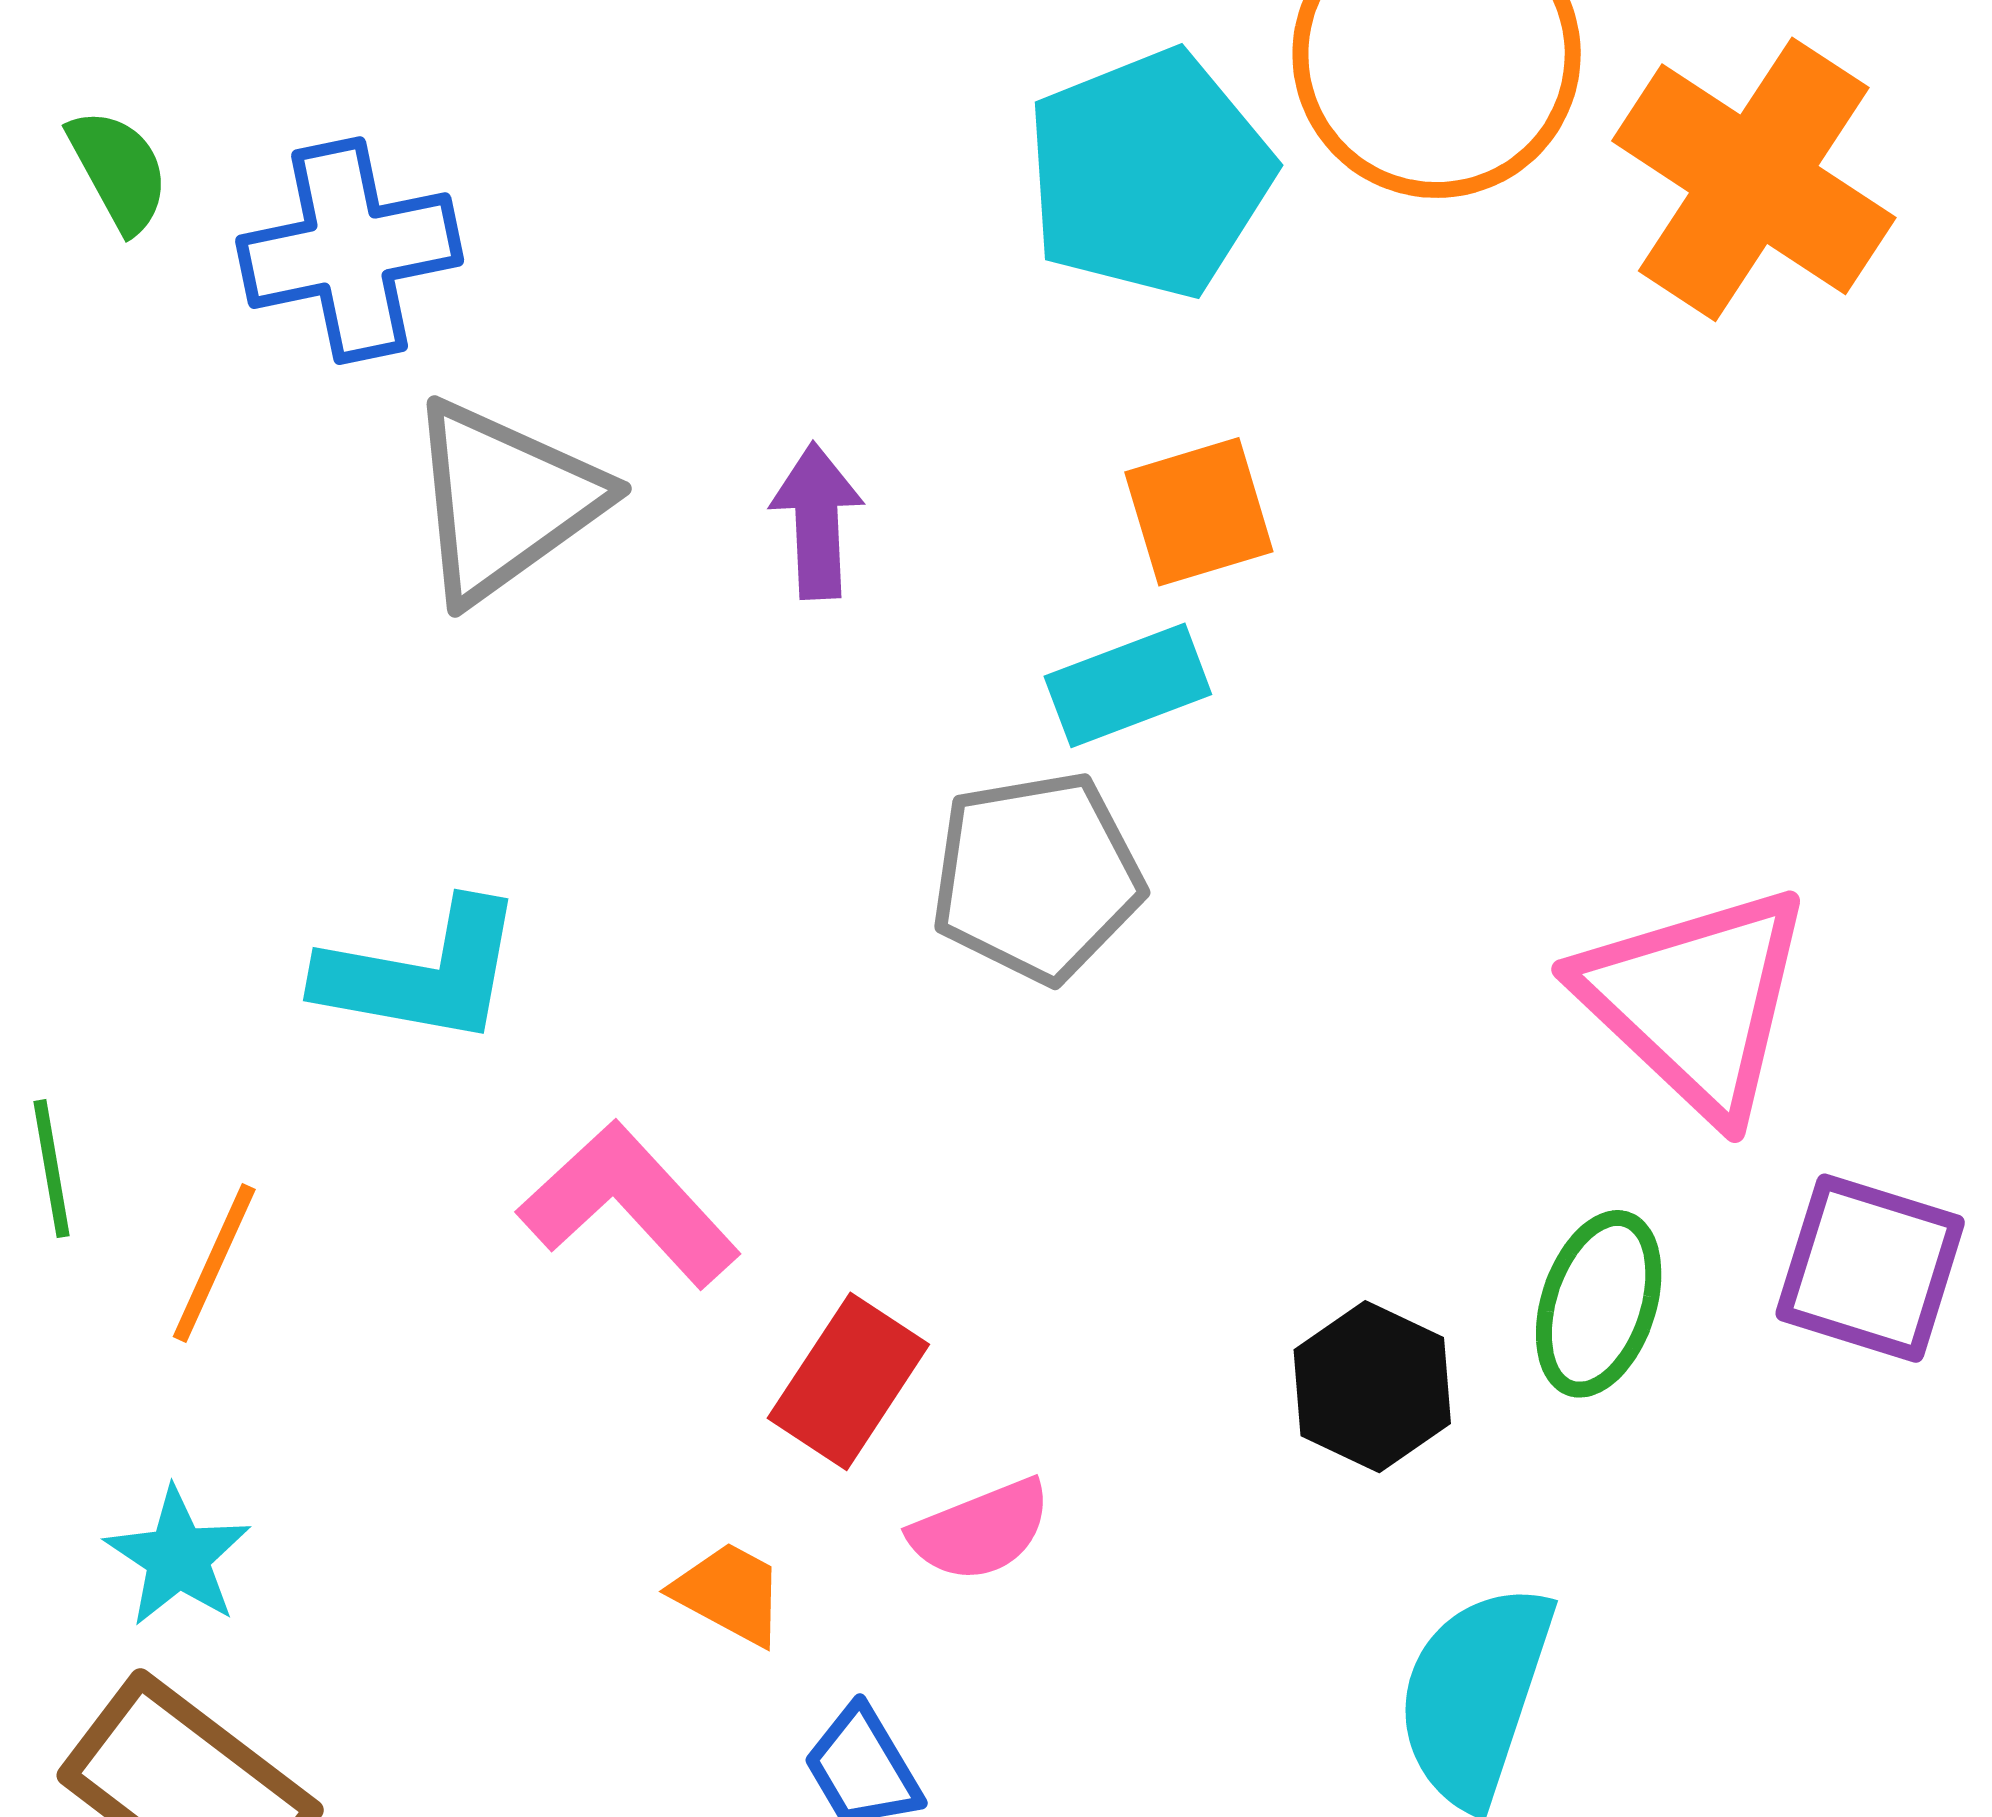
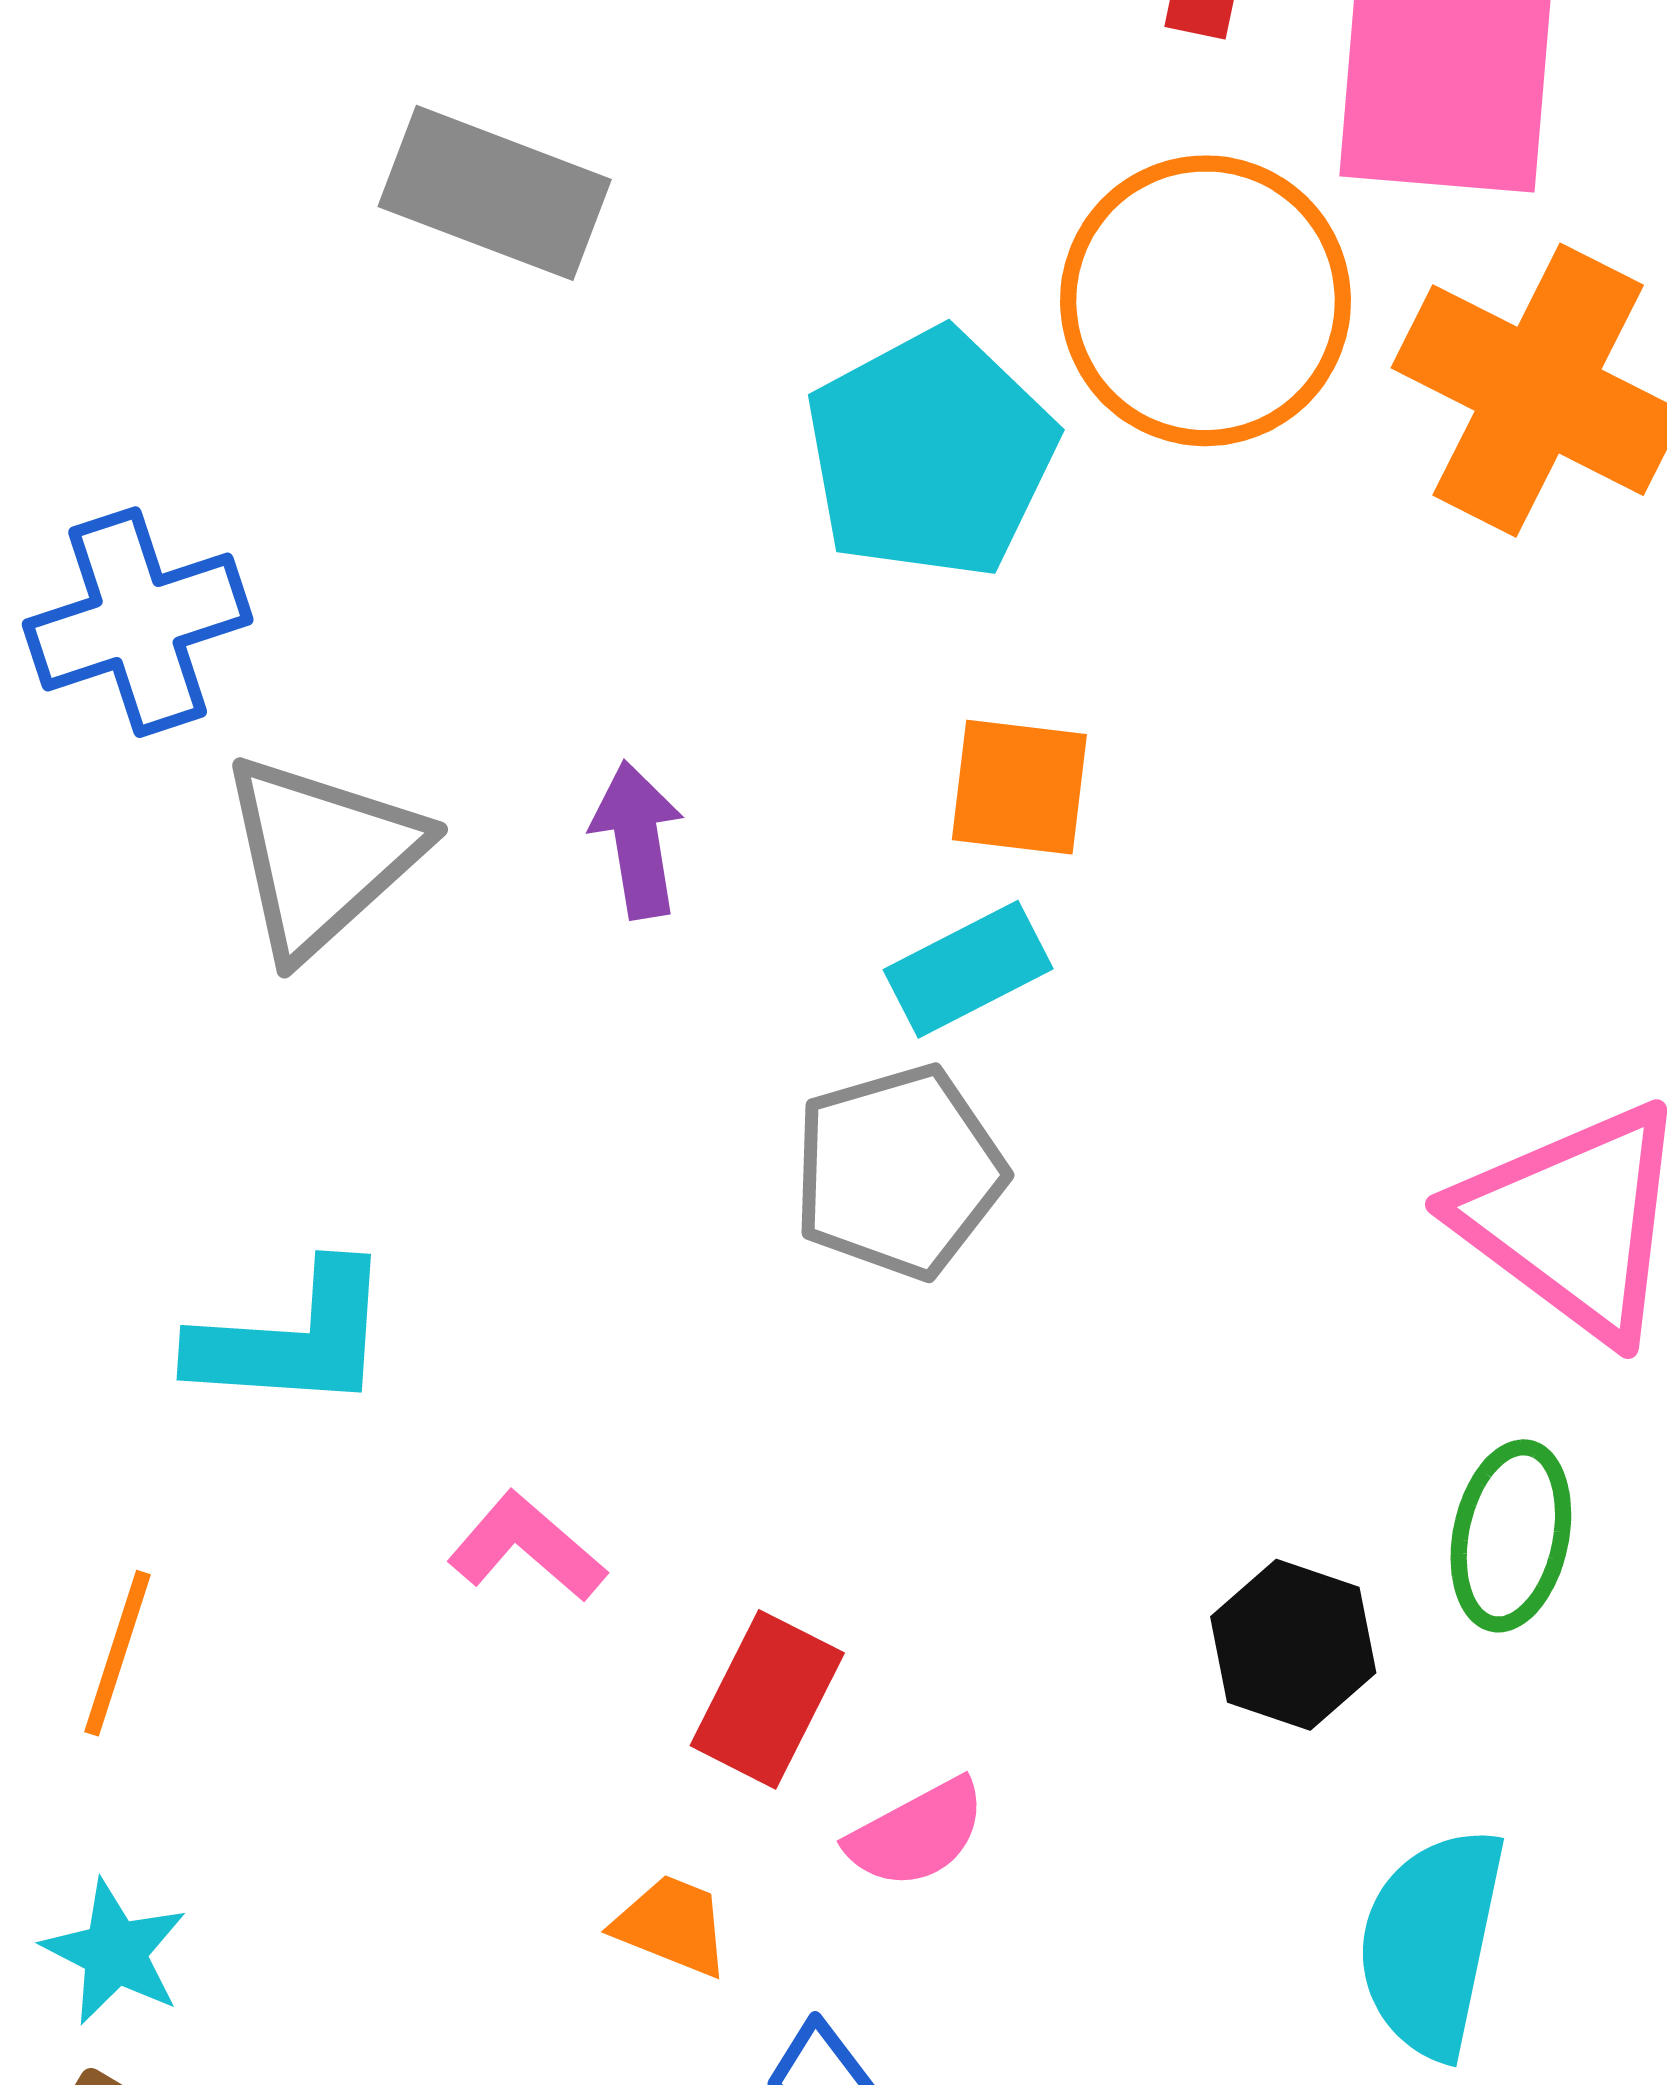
orange square: (1199, 512) -> (1019, 787), turned 30
pink L-shape: (629, 1204) -> (527, 1547), size x0.7

